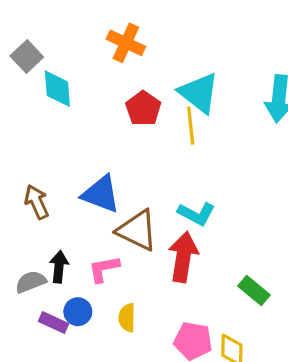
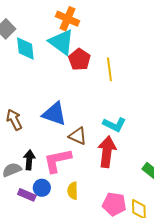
cyan triangle: (199, 93) -> (61, 42), moved
brown triangle: (137, 230) -> (78, 136), size x0.7
pink L-shape: (104, 269) -> (57, 161), size x1.4

